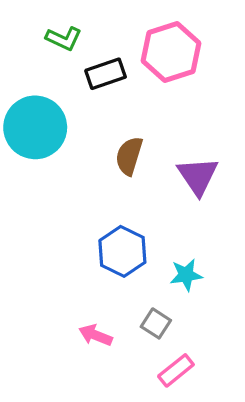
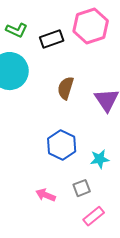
green L-shape: (64, 39) -> (17, 30), moved
gray square: (156, 323) -> (82, 188), turned 36

